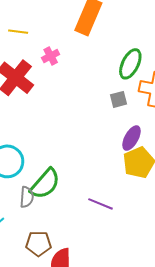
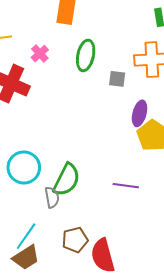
green ellipse: (130, 64) -> (86, 55), moved
gray square: (119, 99) -> (117, 79), turned 36

